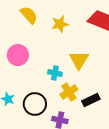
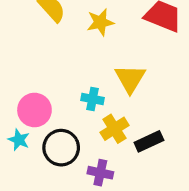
pink circle: (18, 55) -> (34, 110), moved

